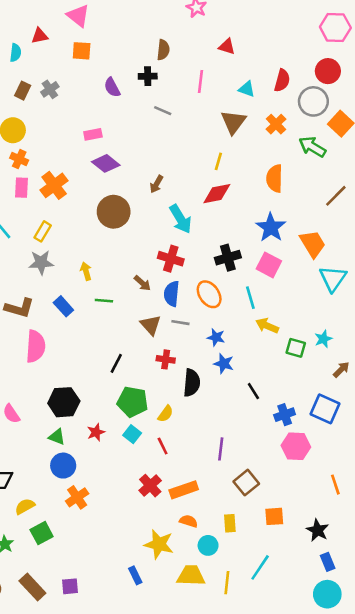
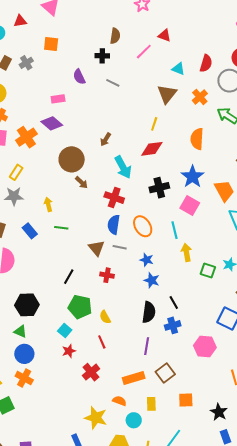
orange square: (82, 51) -> (51, 44), moved
pink line: (200, 81) -> (144, 52), moved, turned 36
purple semicircle: (112, 87) -> (79, 77), moved
purple diamond: (106, 163) -> (52, 123), moved
black cross: (228, 258) -> (159, 188), moved
brown arrow: (142, 283) -> (81, 182), moved
yellow arrow: (267, 326) -> (186, 252), turned 54
black semicircle: (192, 383) -> (149, 312), moved
yellow semicircle: (166, 414) -> (105, 317), turned 112
blue cross: (285, 415) -> (173, 325), moved
red star: (96, 432) -> (69, 351), moved
cyan square: (132, 434) -> (65, 331), moved
orange rectangle: (184, 490) -> (134, 378), moved
orange cross: (77, 497) -> (24, 378), moved, turned -30

